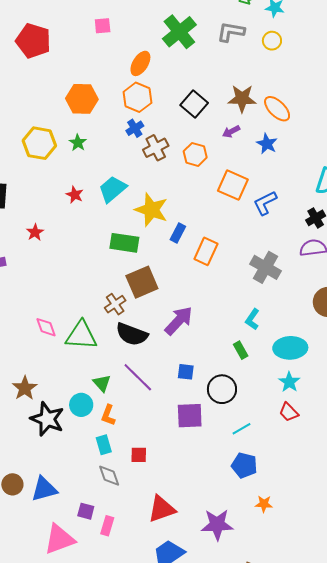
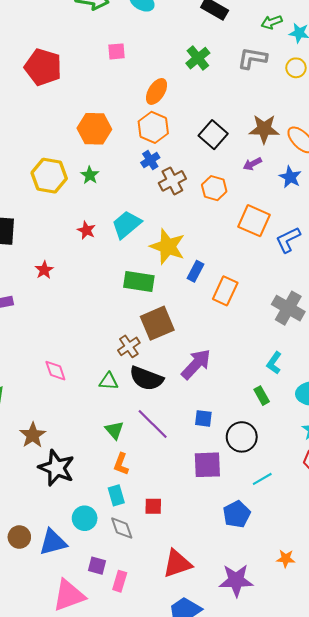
green cross: (179, 32) -> (198, 58), size x0.7
green triangle: (81, 335) -> (109, 381), moved, size x0.6
cyan circle: (81, 405) -> (85, 518), moved
blue pentagon: (244, 465) -> (237, 514), moved, turned 30

